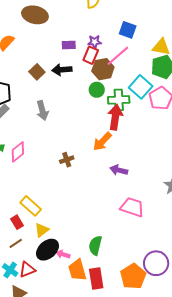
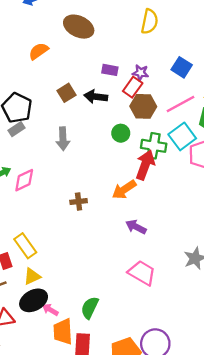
pink line: (118, 56) -> (180, 104), moved
green circle: (97, 90) -> (121, 133), moved

